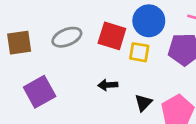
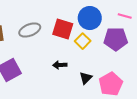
yellow square: (139, 52) -> (83, 41), turned 35

